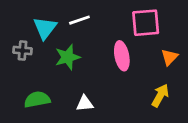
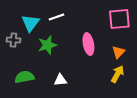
pink square: (146, 23) -> (119, 19), moved
orange triangle: (169, 57) -> (118, 52), moved

